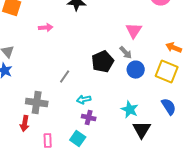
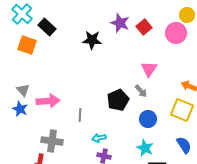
pink arrow: (46, 28) -> (48, 101), moved, size x1.6
blue circle: (136, 70) -> (148, 119), moved
gray line: (65, 77) -> (80, 115), turned -32

